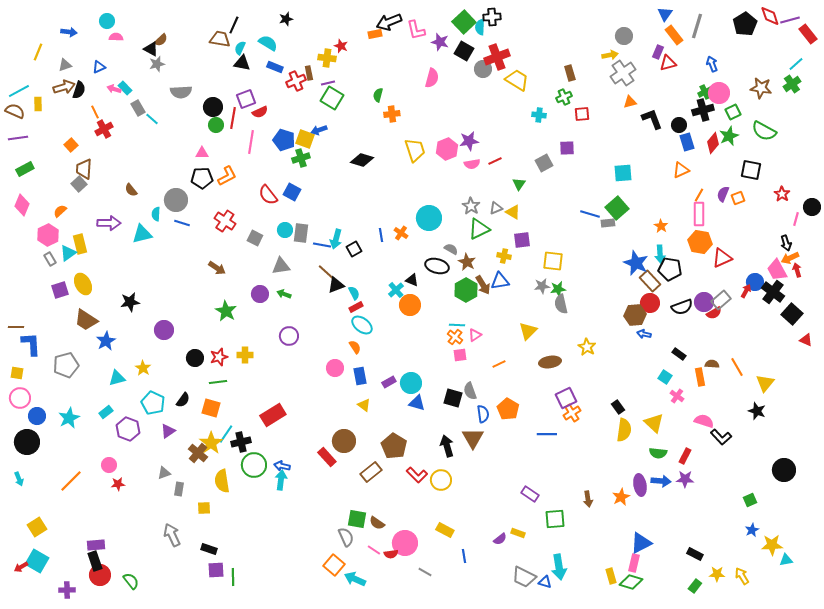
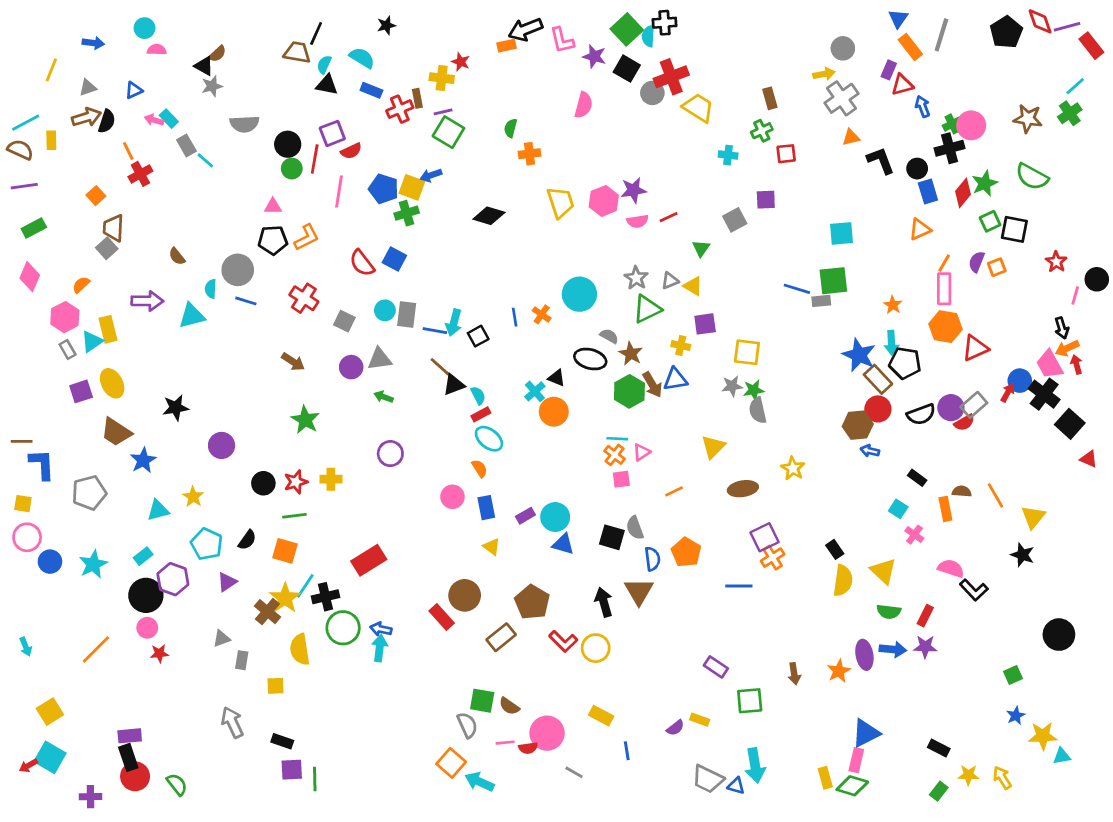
blue arrow: (712, 64) -> (923, 106), moved
green square: (733, 112) -> (990, 221), moved
green square: (617, 208) -> (833, 281), turned 35
purple circle: (260, 294) -> (351, 367), moved
black circle: (27, 442) -> (146, 595), moved
pink line: (374, 550) -> (505, 743), turned -40

